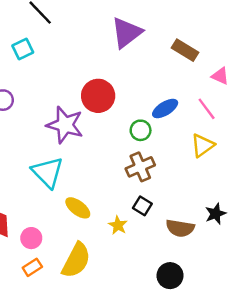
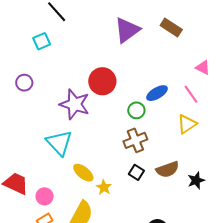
brown rectangle: (185, 50) -> (171, 27), moved
yellow star: (118, 225) -> (104, 187), moved
brown semicircle: (180, 228) -> (167, 169), moved, turned -30

